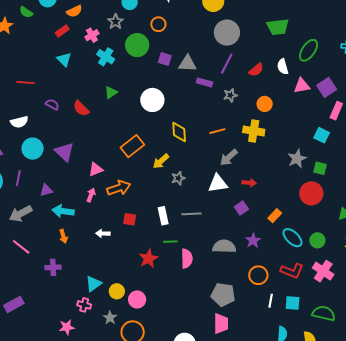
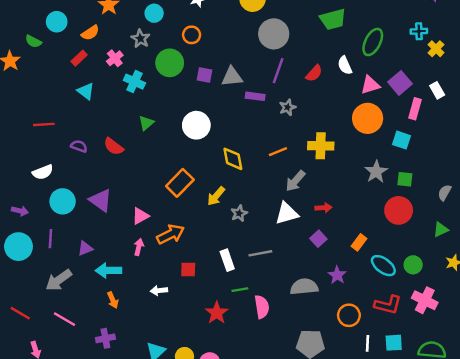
orange circle: (265, 104) -> (368, 118), moved, size x1.6

